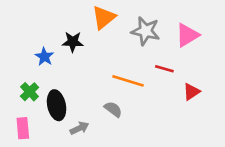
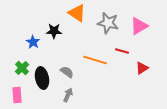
orange triangle: (104, 18) -> (77, 13), turned -48
gray semicircle: (113, 109) -> (67, 72), moved
gray arrow: (79, 128) -> (68, 95), moved, turned -40

